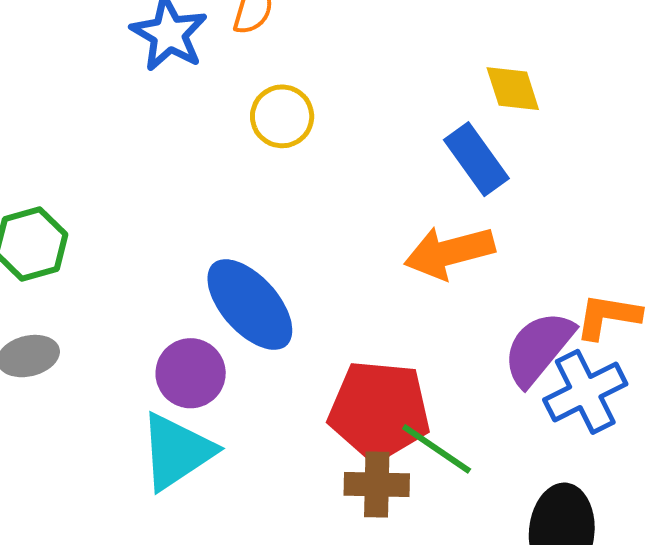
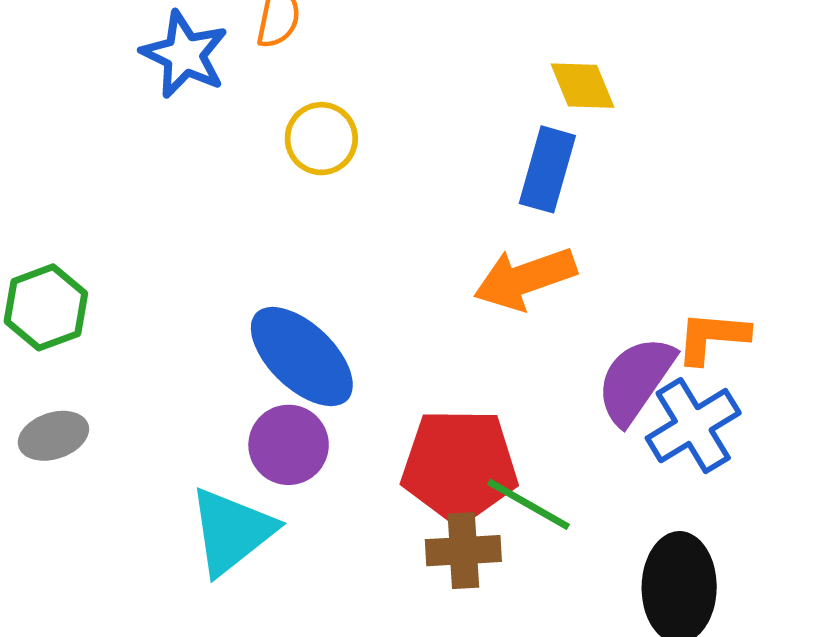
blue rectangle: (476, 159) -> (547, 169), turned 56
purple circle: (191, 373) -> (289, 445), moved

